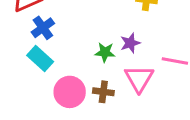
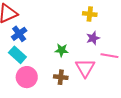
purple star: (130, 43) -> (93, 38), moved
pink circle: (70, 92) -> (27, 77), moved

